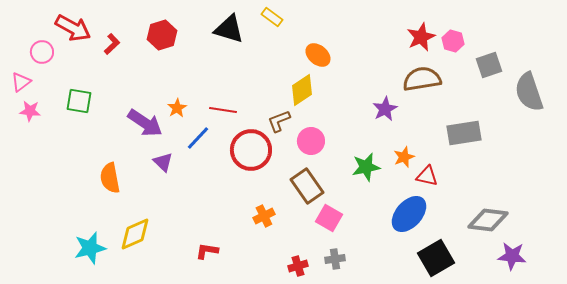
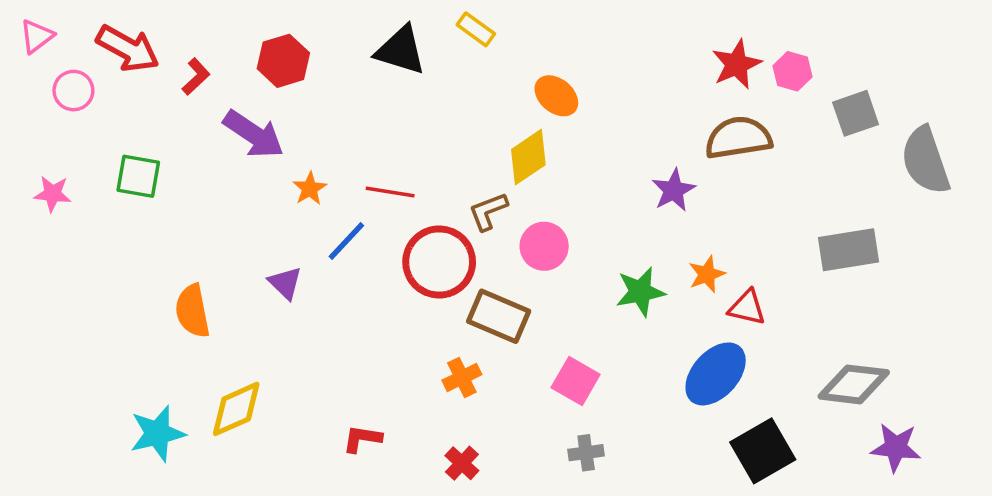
pink triangle: (21, 82) -> (37, 36), moved
purple arrow: (145, 123) -> (254, 134), moved
gray rectangle: (464, 133) -> (849, 250), moved
brown rectangle: (307, 186) -> (499, 316), moved, turned -32
red cross: (298, 266) -> (462, 463), moved, turned -30

